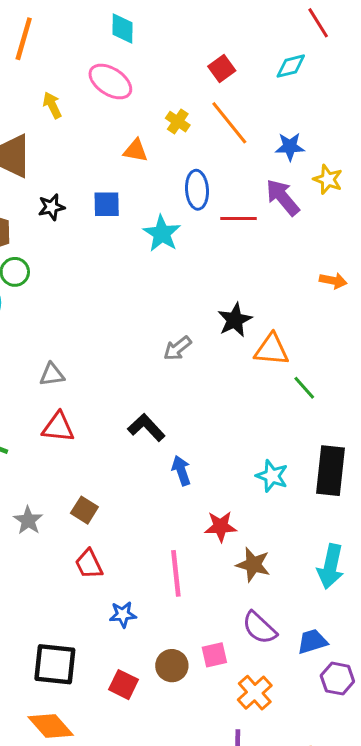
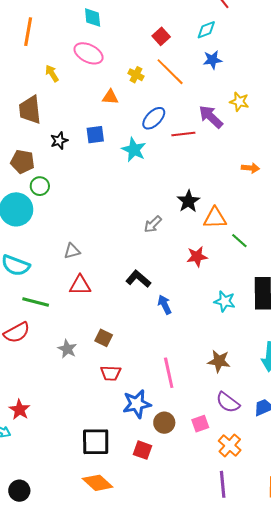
blue star: (290, 147) -> (212, 60), moved
blue ellipse: (197, 190) -> (154, 118), turned 55
red star: (221, 526) -> (197, 256), moved
red trapezoid: (89, 564) -> (111, 373), turned -55
blue star: (123, 615) -> (137, 404), size x1.6
brown circle: (172, 666) -> (164, 423), moved

